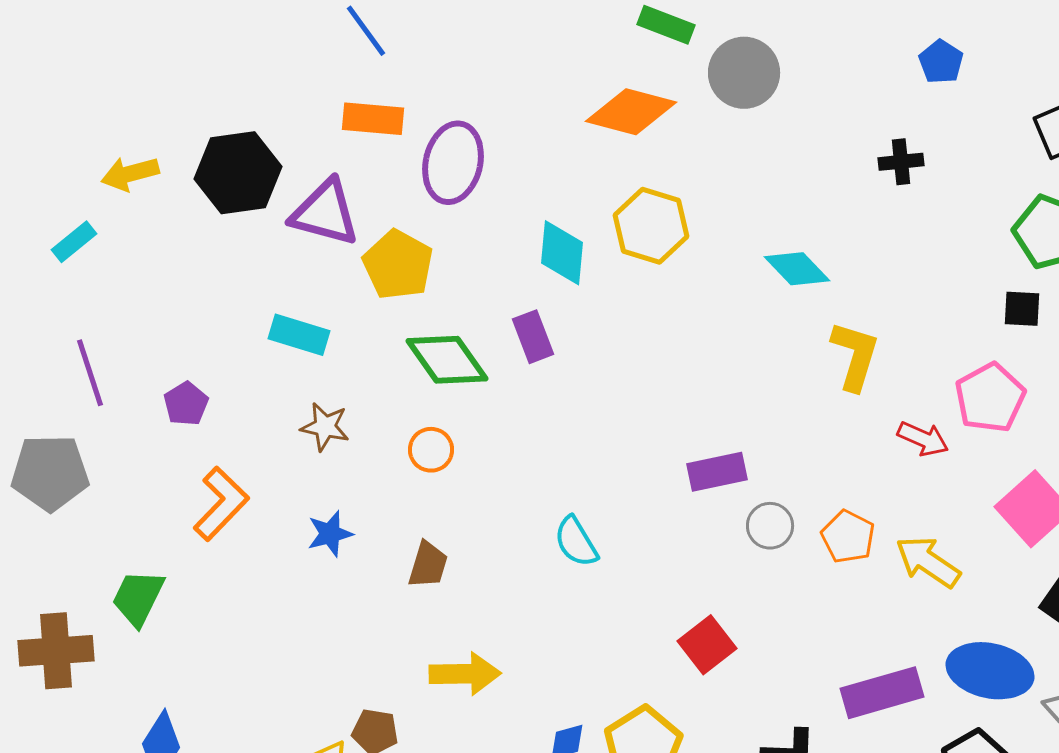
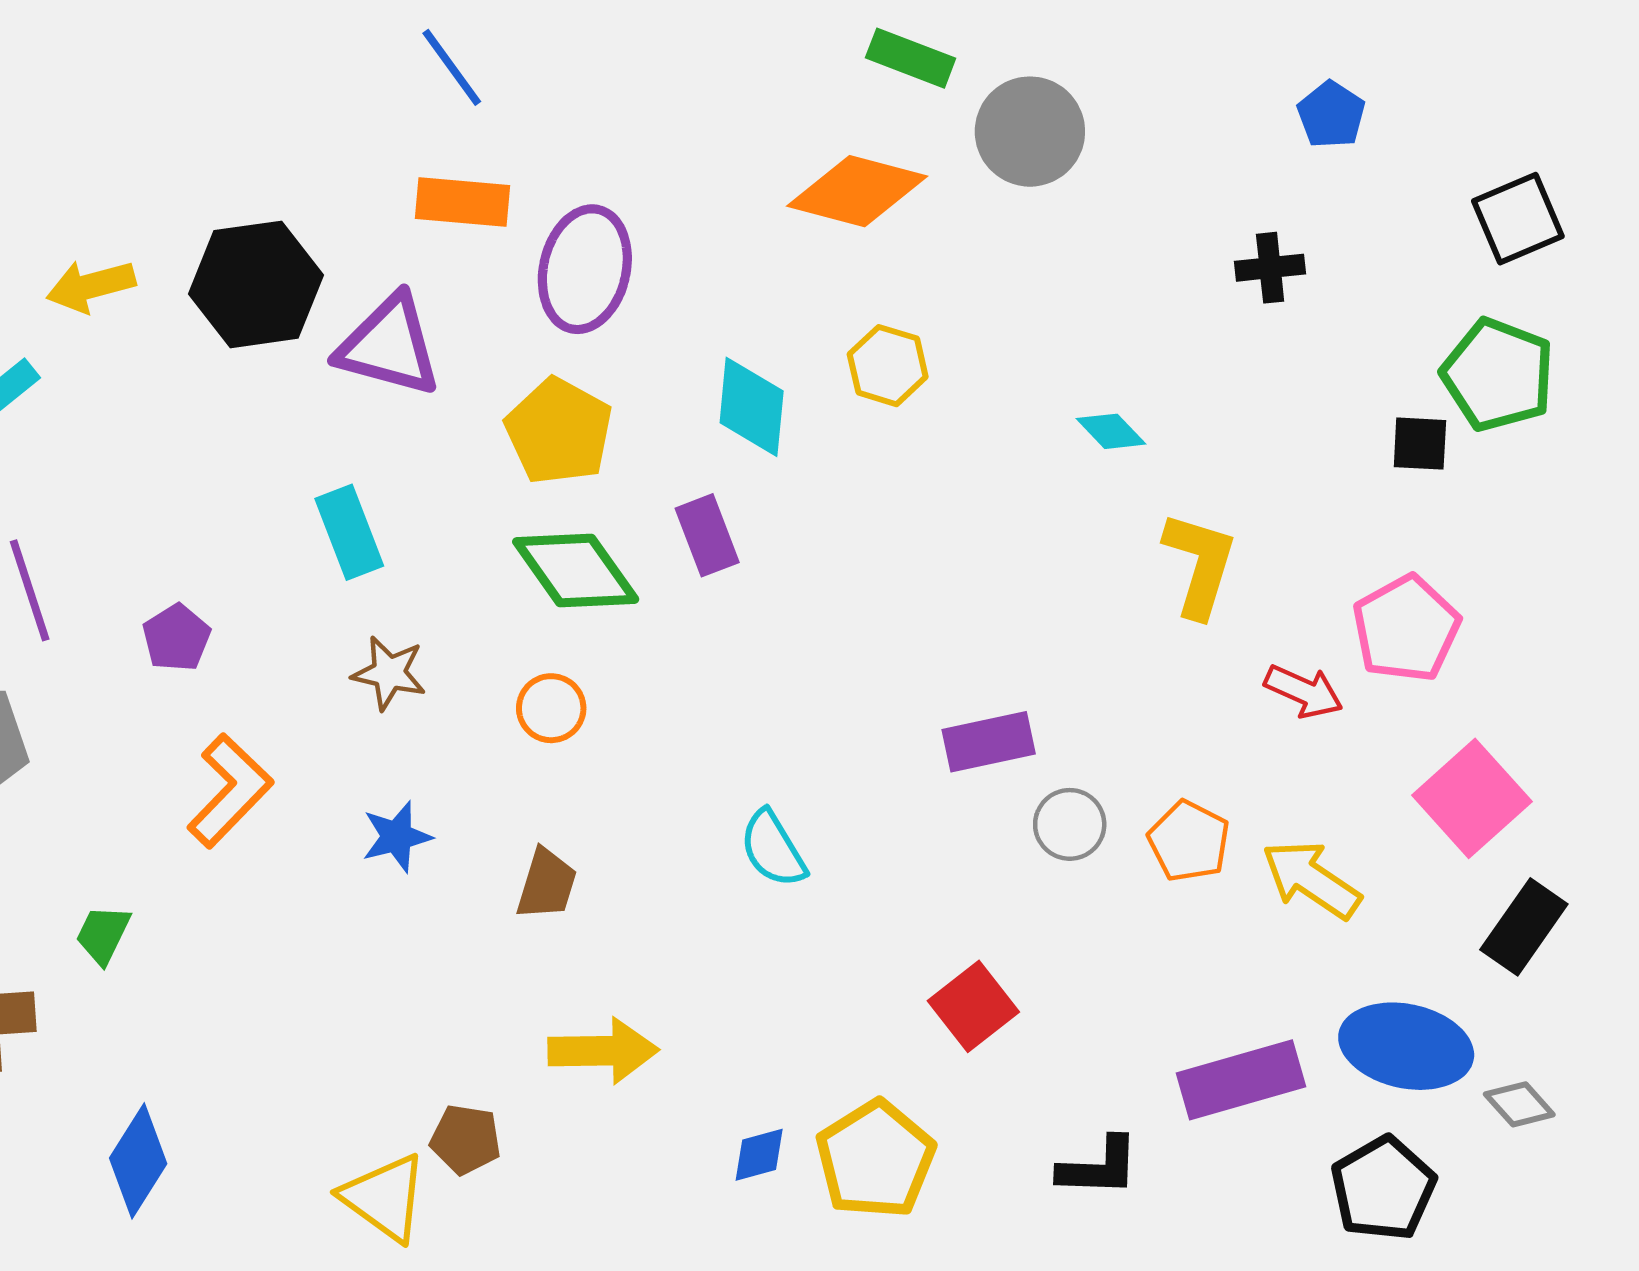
yellow hexagon: (651, 226) -> (888, 366), size x0.7
yellow pentagon: (398, 265) -> (559, 431), moved
cyan diamond: (797, 269) -> (1111, 431), size x0.7
black square: (1022, 309) -> (1420, 444), moved
cyan rectangle: (299, 335) -> (349, 532), turned 52
green trapezoid: (138, 598) -> (103, 935), size x0.7

